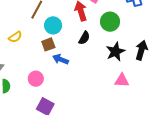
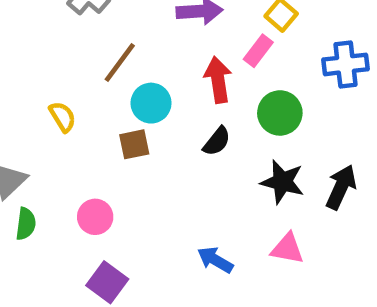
yellow semicircle: (15, 37) -> (62, 117), turned -96
black star: (115, 52) -> (282, 182), turned 30
blue arrow: (61, 59) -> (215, 260), moved

